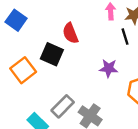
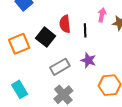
black line: (125, 37) -> (85, 30), moved
gray rectangle: (63, 106) -> (60, 67), moved

